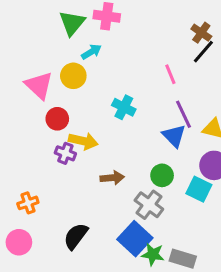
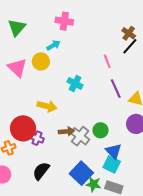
green triangle: (72, 23) -> (17, 28), moved
red circle: (57, 119) -> (23, 128), moved, size x1.6
blue triangle: (174, 136) -> (113, 151), moved
purple cross: (65, 153) -> (37, 138), moved
cyan square: (199, 189) -> (112, 164), moved
gray cross: (149, 205) -> (80, 136), moved

